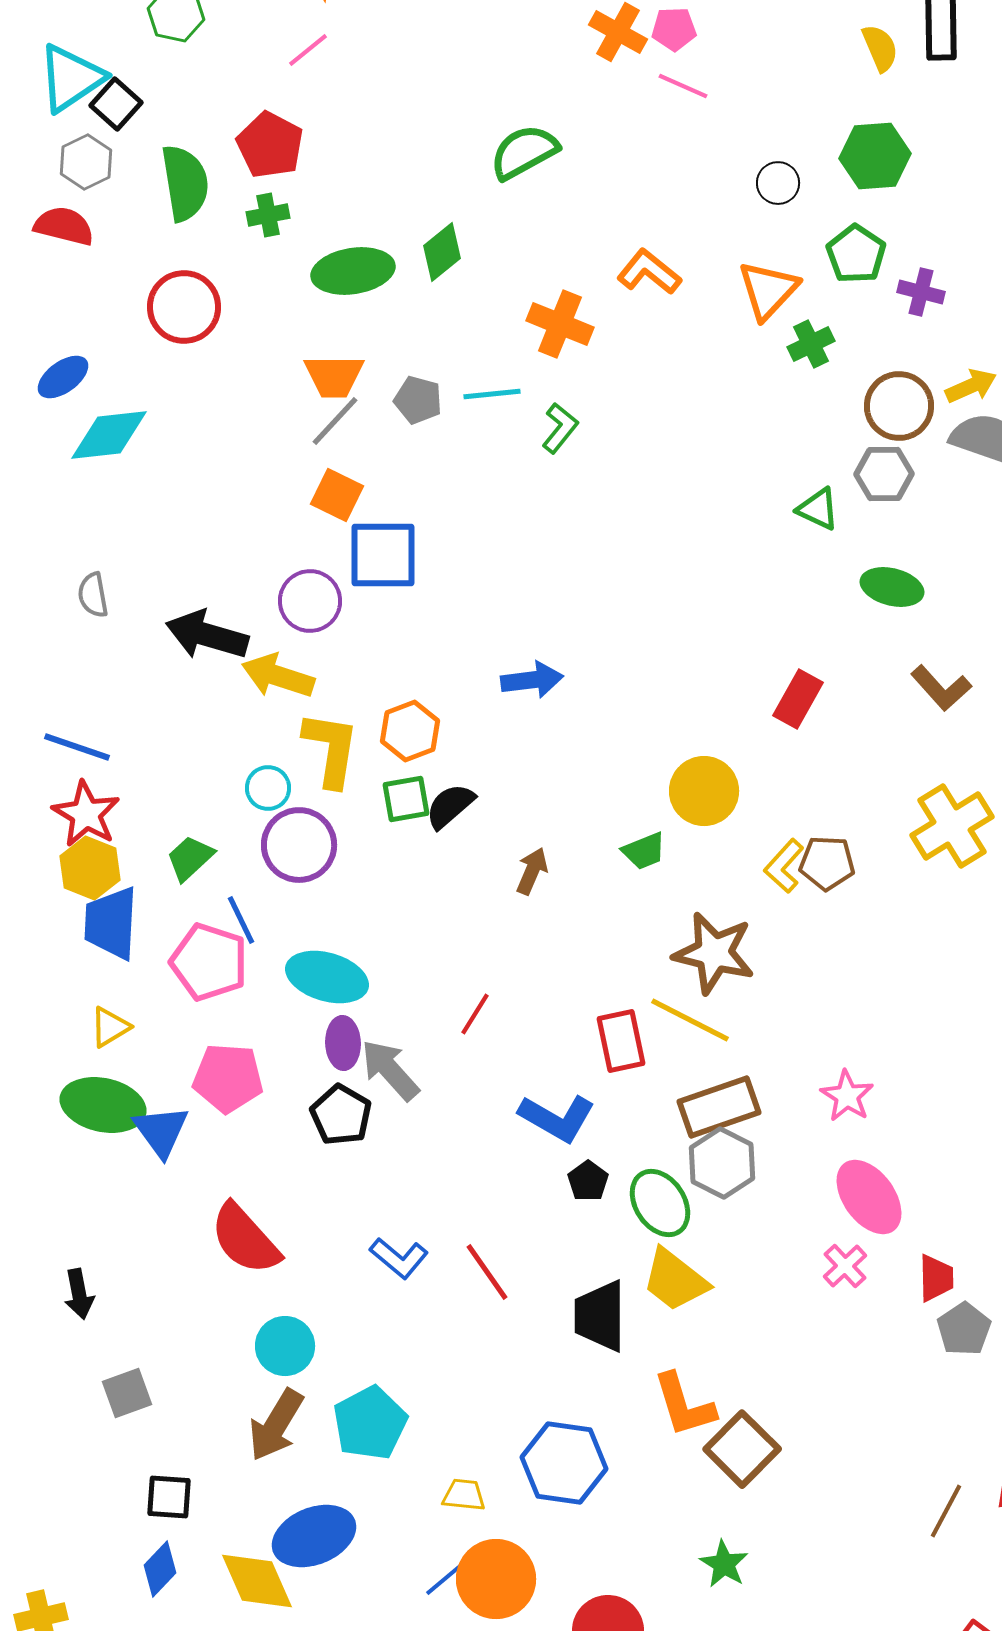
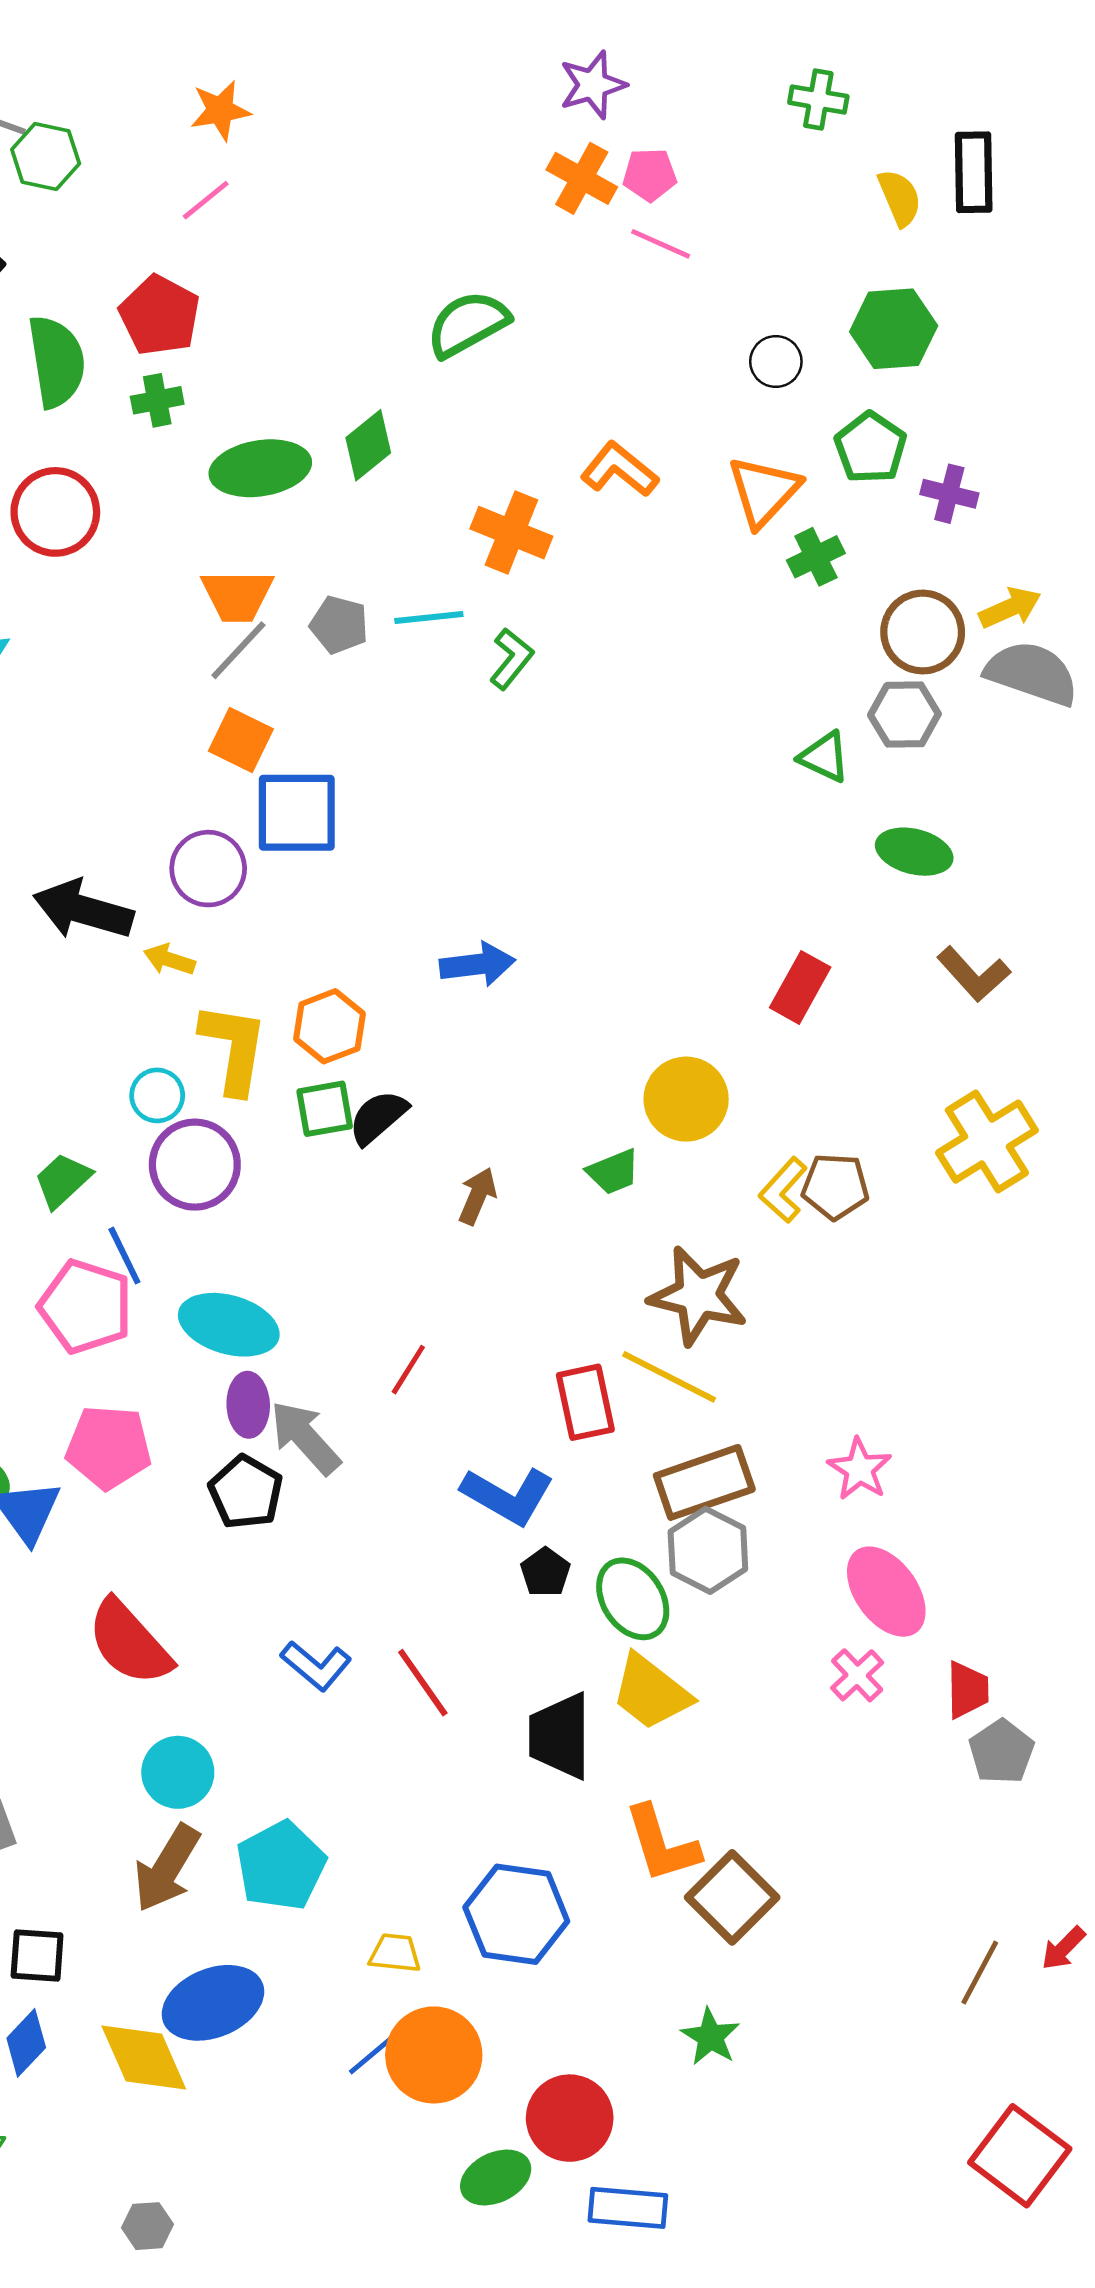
yellow arrow: (278, 676) -> (169, 960), size x0.6

